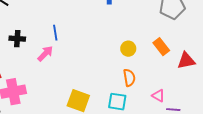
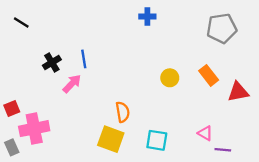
black cross: (17, 39) -> (52, 62), moved, turned -35
orange semicircle: (129, 78) -> (123, 112), moved

